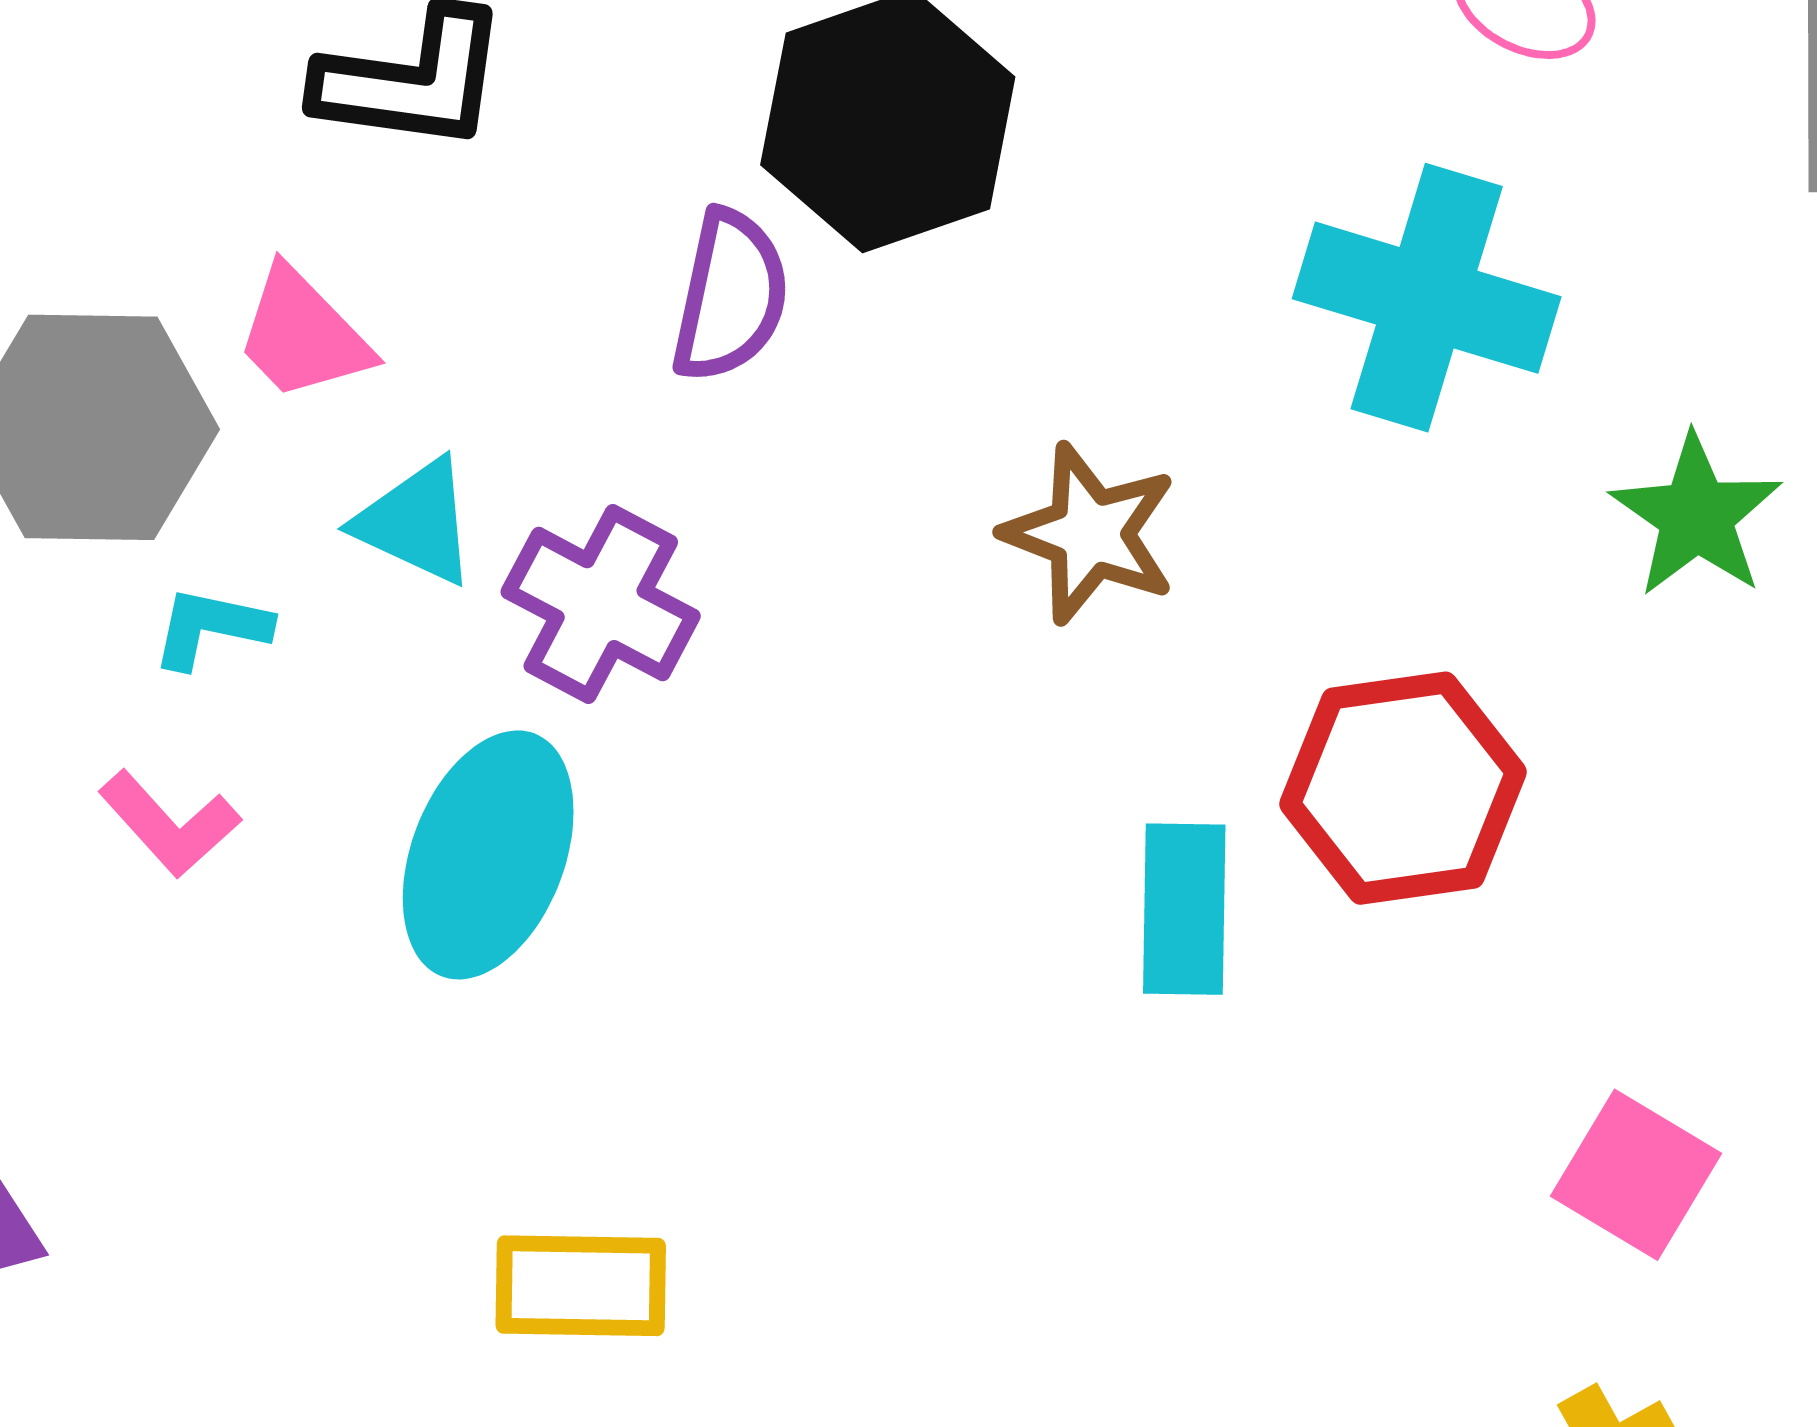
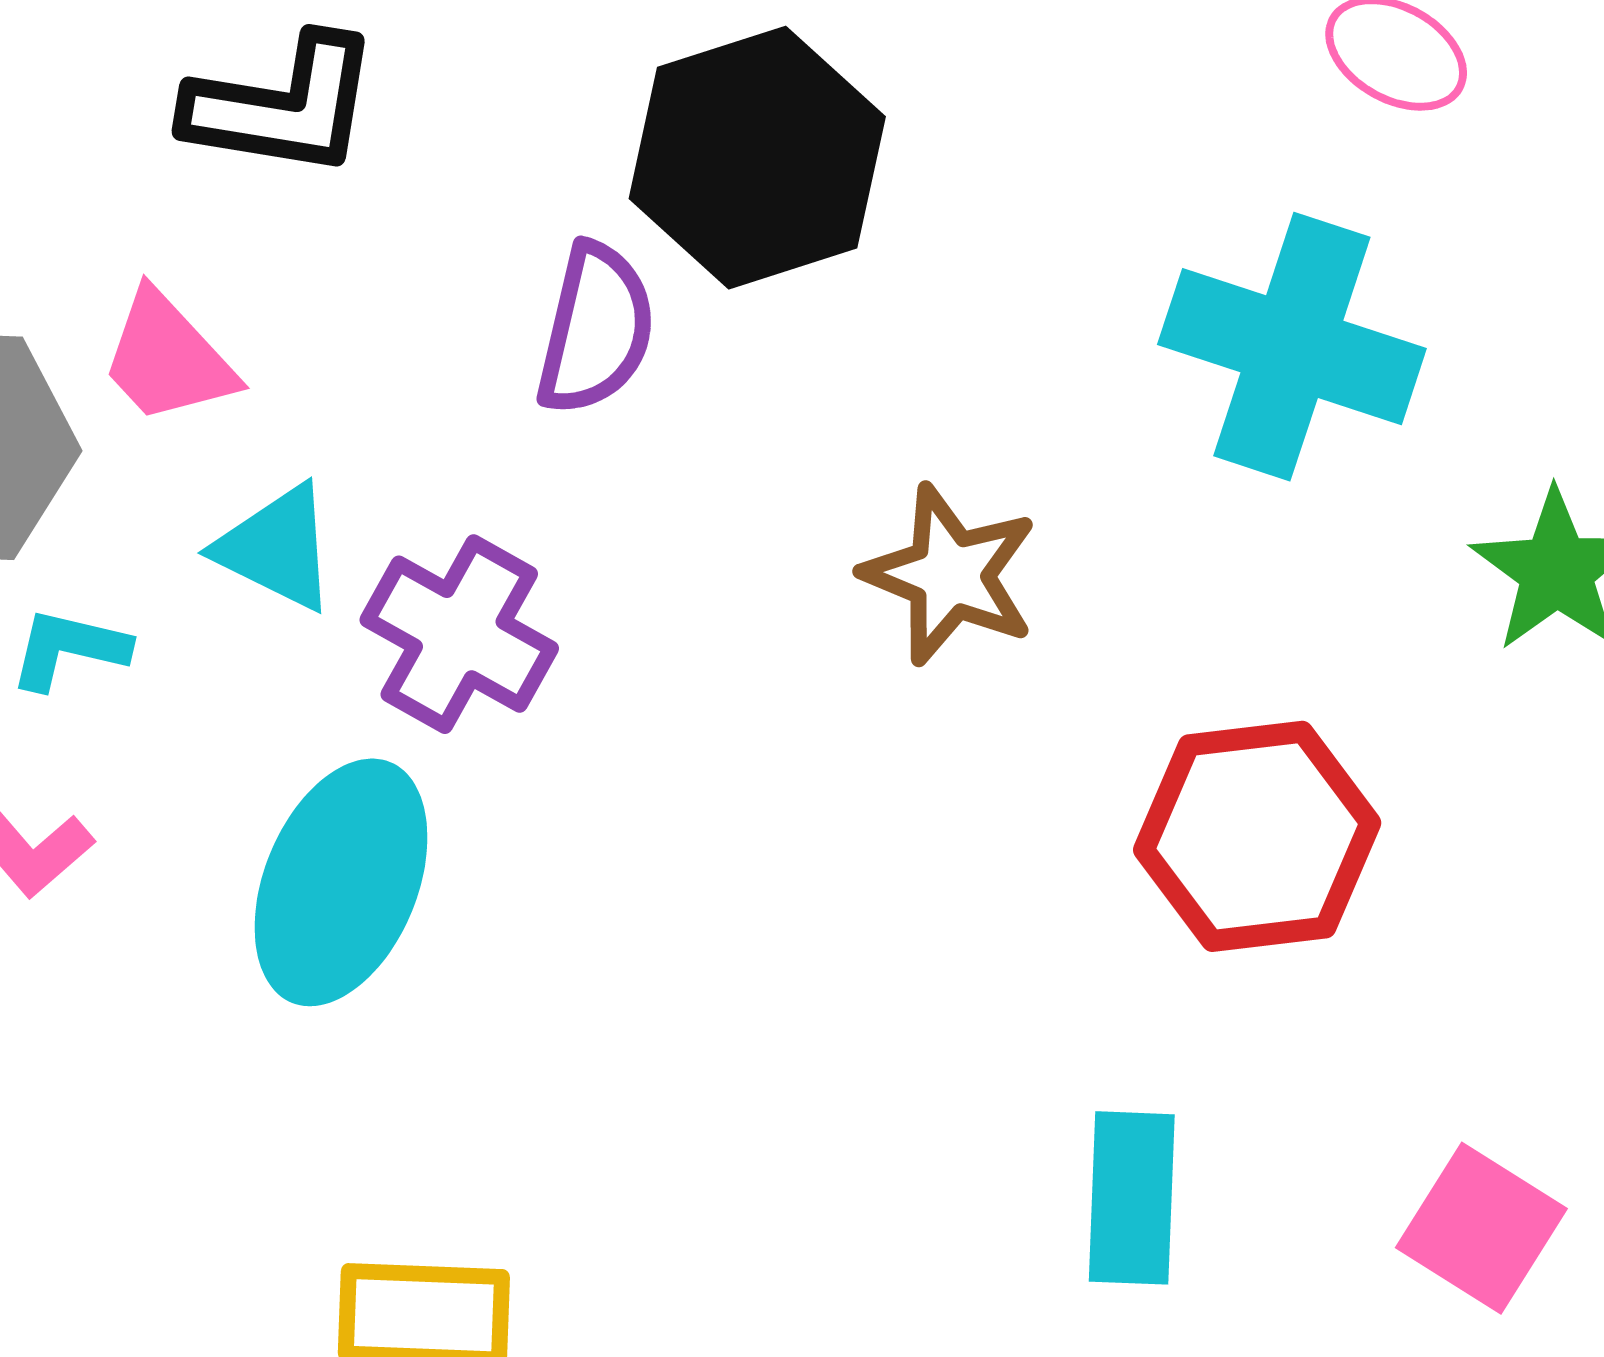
cyan rectangle: (1184, 909) -> (1132, 1198), moved

